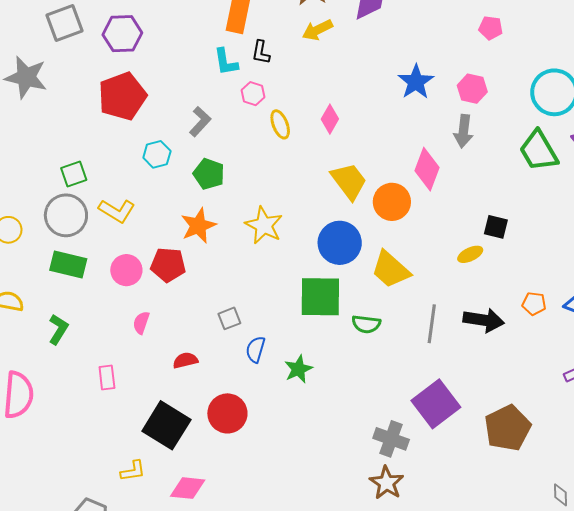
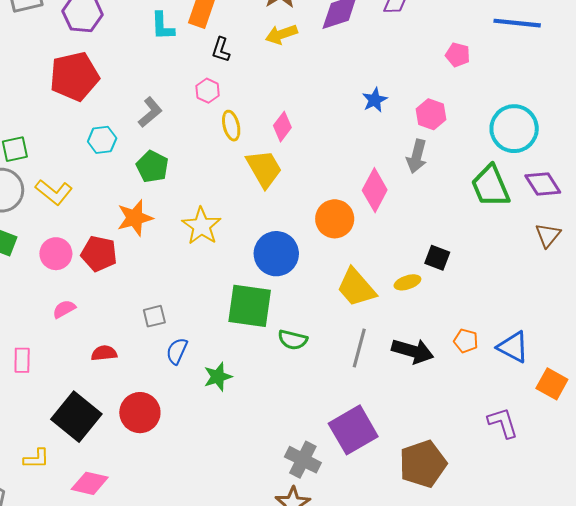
cyan L-shape: (226, 62) -> (162, 26), moved
blue star: (416, 82) -> (375, 100), size x0.7
yellow trapezoid: (349, 181) -> (264, 169), moved
yellow trapezoid: (390, 270) -> (356, 288), moved
pink semicircle: (141, 323) -> (64, 309), turned 35

